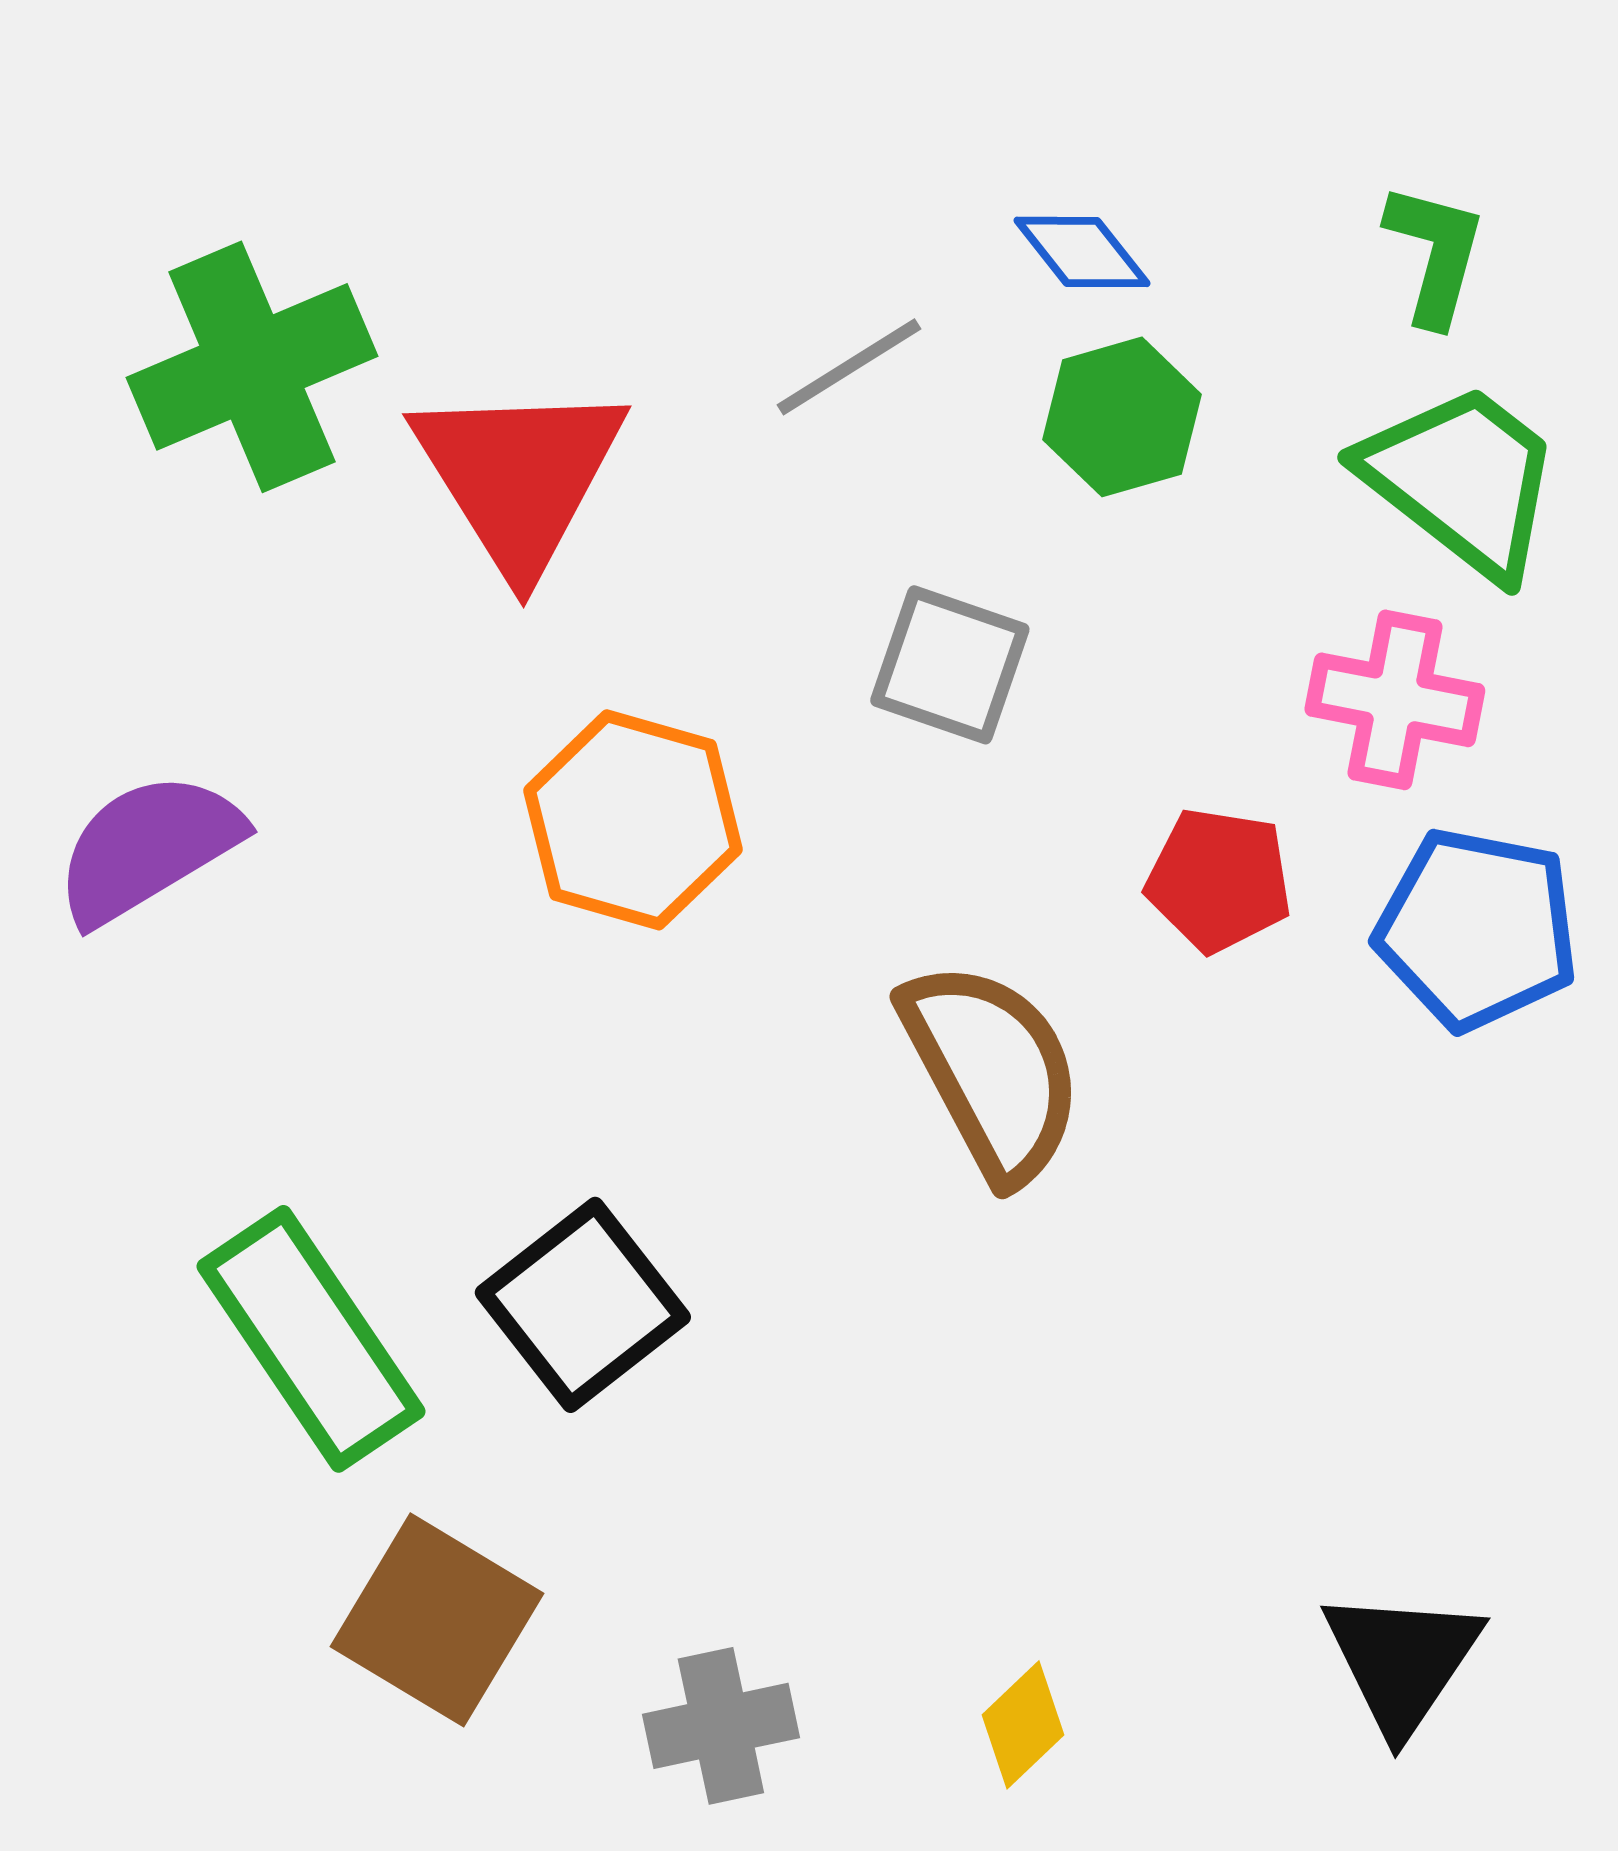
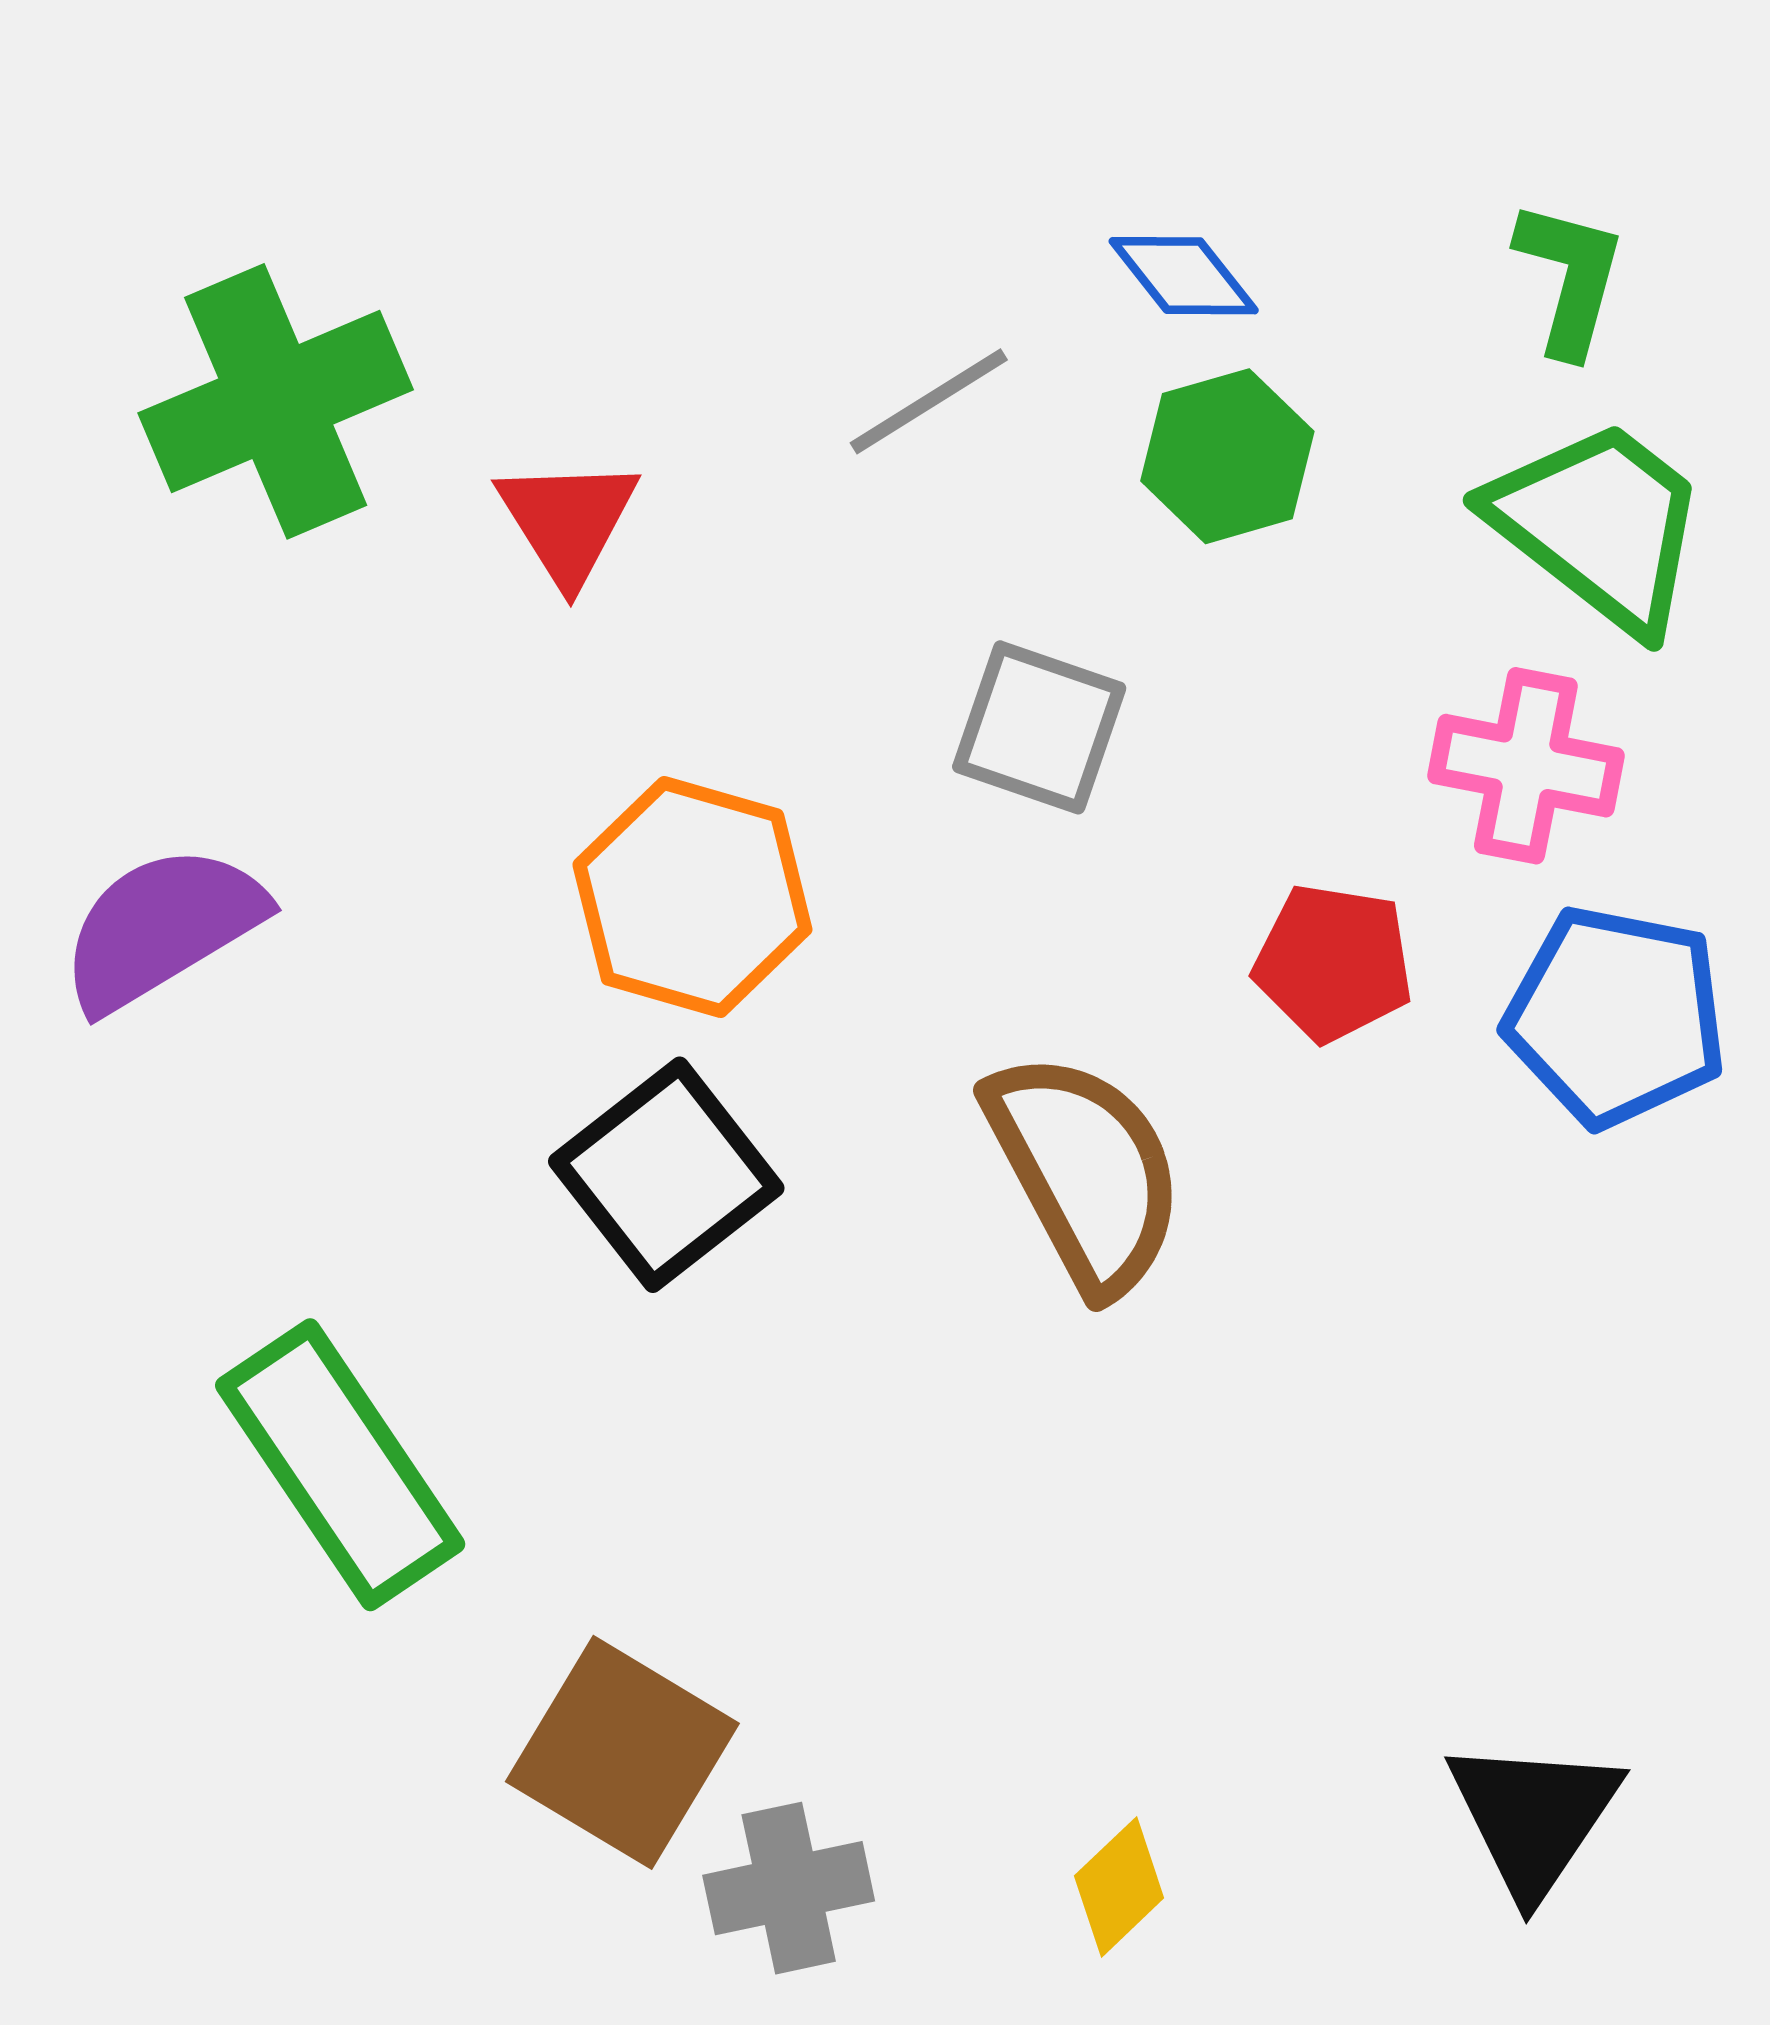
red triangle: (519, 476) -> (568, 521), size x0.6
black square: (583, 1305) -> (666, 1175), moved
brown square: (437, 1620) -> (622, 1752), moved

